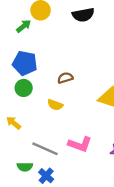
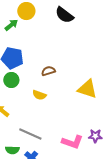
black semicircle: (83, 15) -> (64, 15), turned 48
pink L-shape: (80, 144) -> (72, 142), moved

